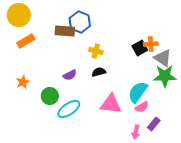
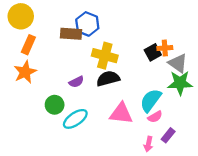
orange rectangle: (26, 41) -> (28, 45), turned -36
yellow cross: (96, 51) -> (105, 56), size x1.6
black semicircle: (99, 72) -> (108, 79), size x1.5
orange star: (23, 82) -> (25, 72), moved, size x1.5

